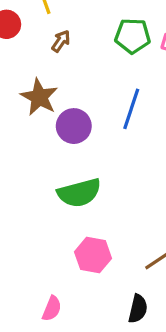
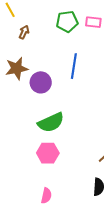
brown star: (39, 97) -> (17, 68), turned -30
pink hexagon: (93, 255) -> (48, 153), moved

